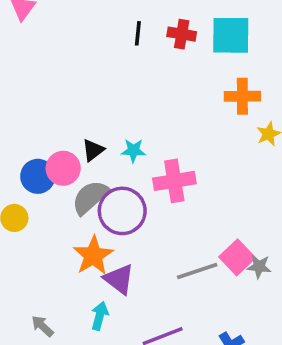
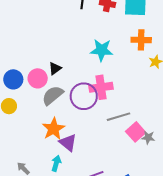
cyan star: (133, 151) -> (102, 50), moved, size x1.6
blue circle: (38, 176) -> (13, 79), moved
purple circle: (122, 211) -> (84, 96), moved
gray line: (197, 271) -> (118, 117), moved

